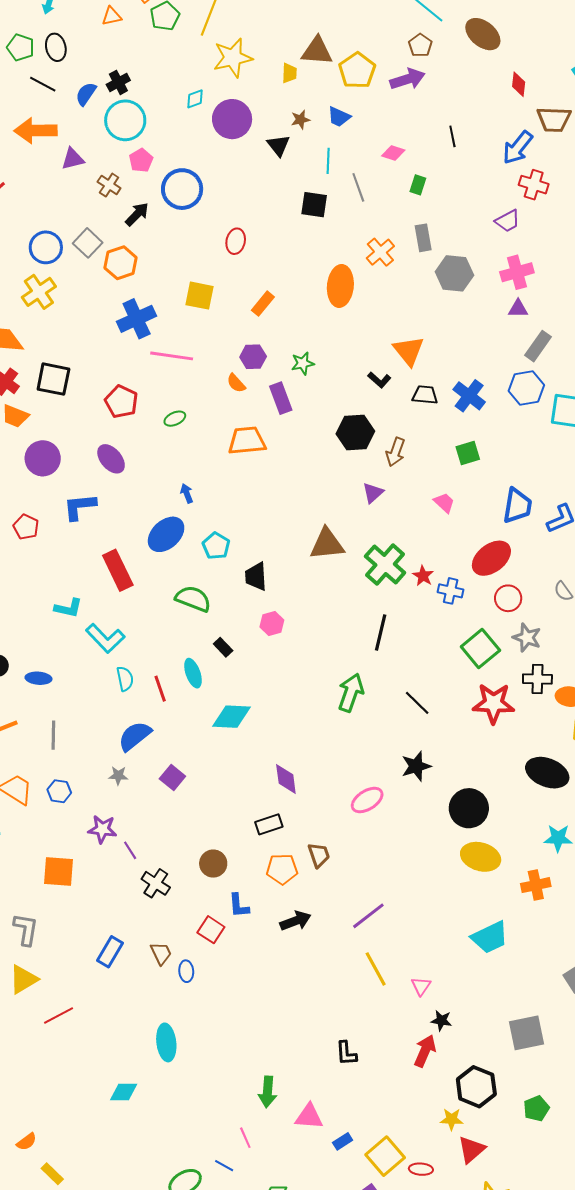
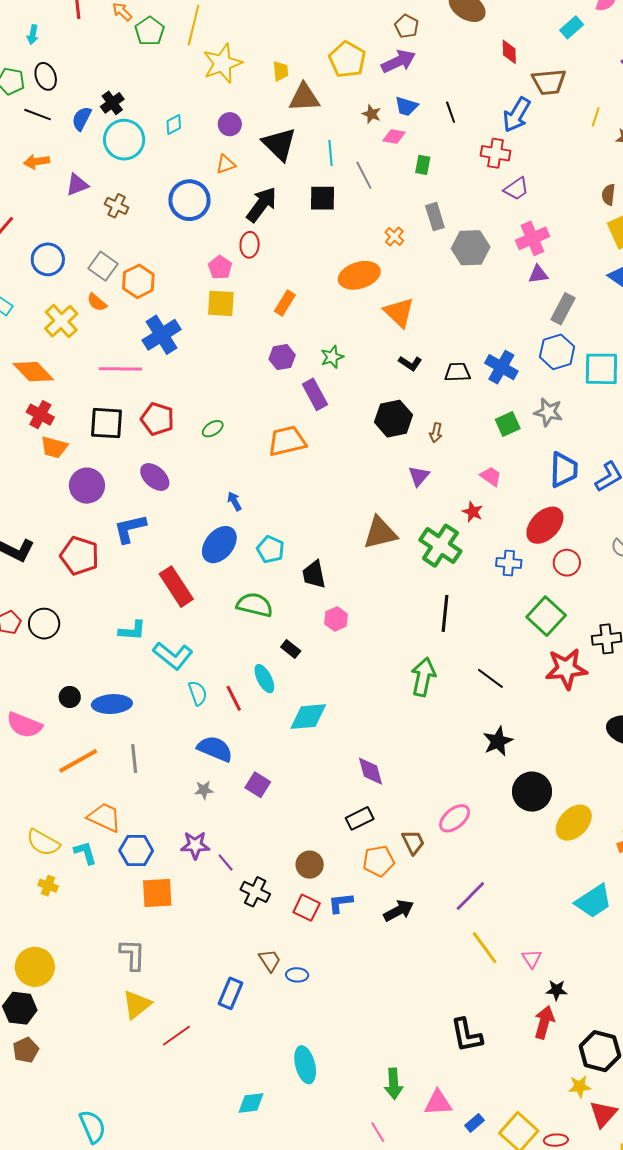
orange triangle: (112, 16) -> (226, 164), moved
brown triangle: (317, 51) -> (304, 98), moved
cyan diamond: (195, 99) -> (174, 124), moved
blue trapezoid: (339, 117) -> (406, 106), moved
purple circle: (232, 119) -> (230, 124), size x0.6
brown star: (300, 120) -> (372, 114), moved, turned -30
orange arrow: (36, 131) -> (37, 162), size x0.6
black triangle: (278, 145) -> (279, 144), size x1.5
pink pentagon: (141, 160) -> (220, 267), moved
red cross: (534, 185) -> (496, 153), moved
black arrow: (137, 214) -> (262, 205), moved, size x1.4
blue circle: (46, 247) -> (48, 259), moved
orange cross: (380, 252) -> (394, 237), size x0.7
orange ellipse: (340, 286) -> (359, 275), turned 75
orange triangle: (409, 351) -> (399, 312), moved
pink line: (172, 356) -> (120, 369), moved
black square: (53, 379) -> (107, 423), moved
orange semicircle: (236, 383) -> (97, 302), moved
brown arrow: (395, 452) -> (436, 433), size x0.7
red pentagon: (26, 527) -> (80, 556), size x1.5
red star: (423, 576) -> (473, 512), moved
gray star: (527, 638) -> (548, 412), moved
blue ellipse: (39, 678) -> (112, 704), size x1.5
blue semicircle: (135, 736) -> (215, 749), turned 69
blue hexagon: (59, 791) -> (136, 851), moved, size x1.4
pink ellipse: (367, 800) -> (455, 818), moved
black circle: (469, 808) -> (532, 792), moved
yellow ellipse: (481, 857) -> (574, 823), turned -54
blue L-shape: (239, 906) -> (340, 903), turned 96
red square: (211, 930) -> (307, 908), moved
blue rectangle: (110, 952) -> (231, 993), moved
blue ellipse: (186, 971) -> (297, 975), turned -75
cyan ellipse: (166, 1042) -> (305, 1065), moved
black L-shape: (346, 1053) -> (467, 1035), size x1.4

